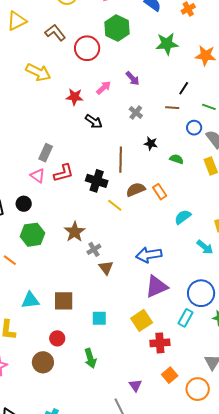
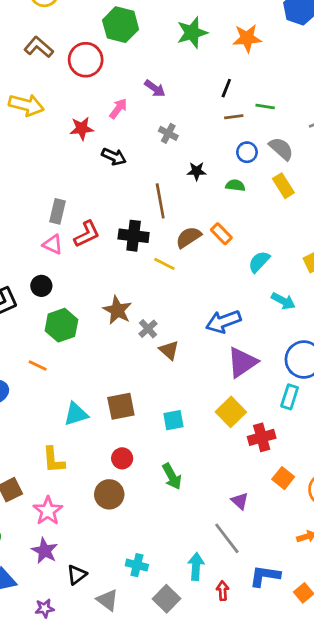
brown line: (172, 108) -> (234, 117), moved
blue circle: (194, 128) -> (247, 152), moved
cyan arrow: (205, 247) -> (283, 301), moved

